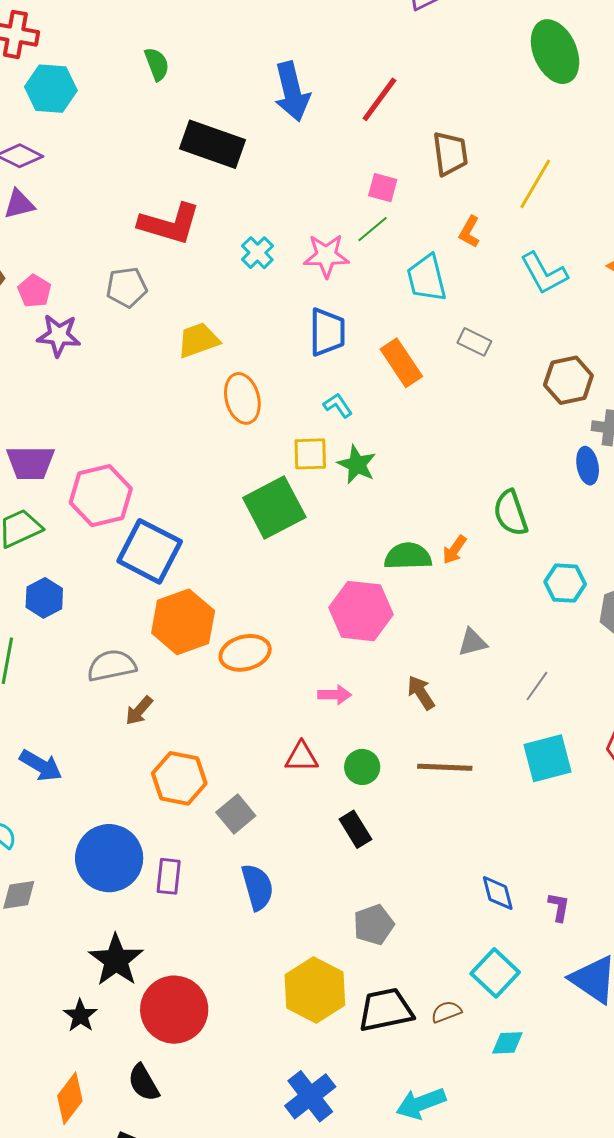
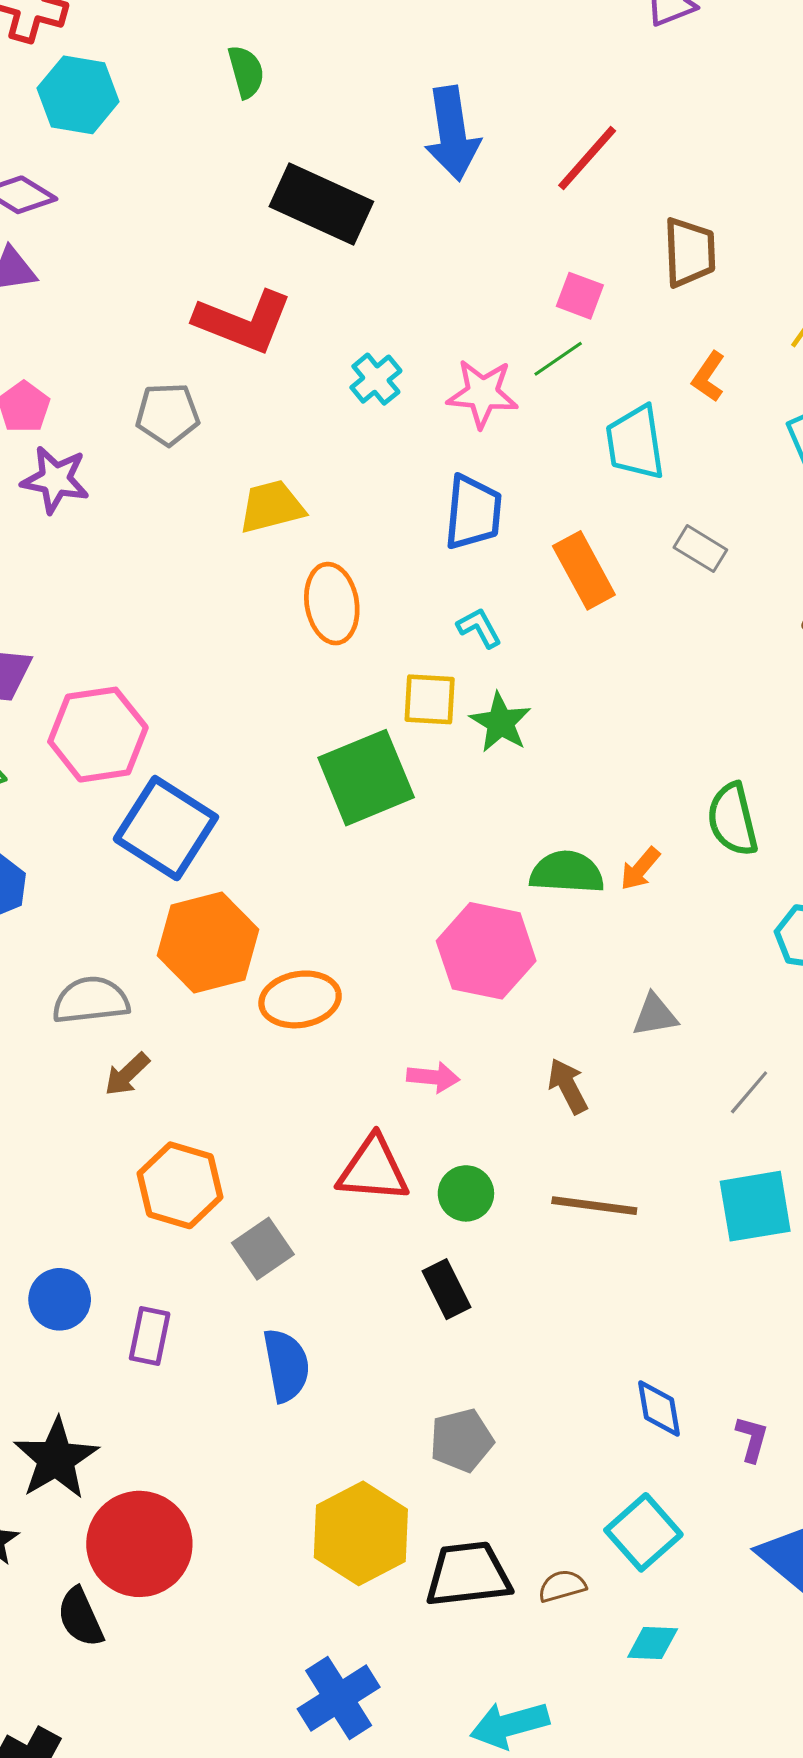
red triangle: (302, 757) -> (373, 1169), size x1.4
blue circle: (109, 858) -> (60, 1299), size x0.6
black semicircle: (144, 1083) -> (80, 1617), moved

